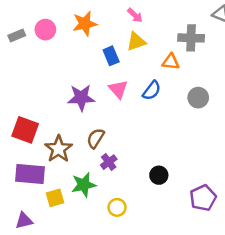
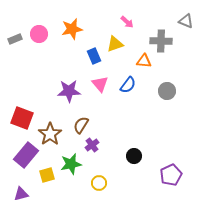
pink arrow: (135, 15) -> (127, 22), moved
purple rectangle: (30, 174) -> (26, 155), turned -55

